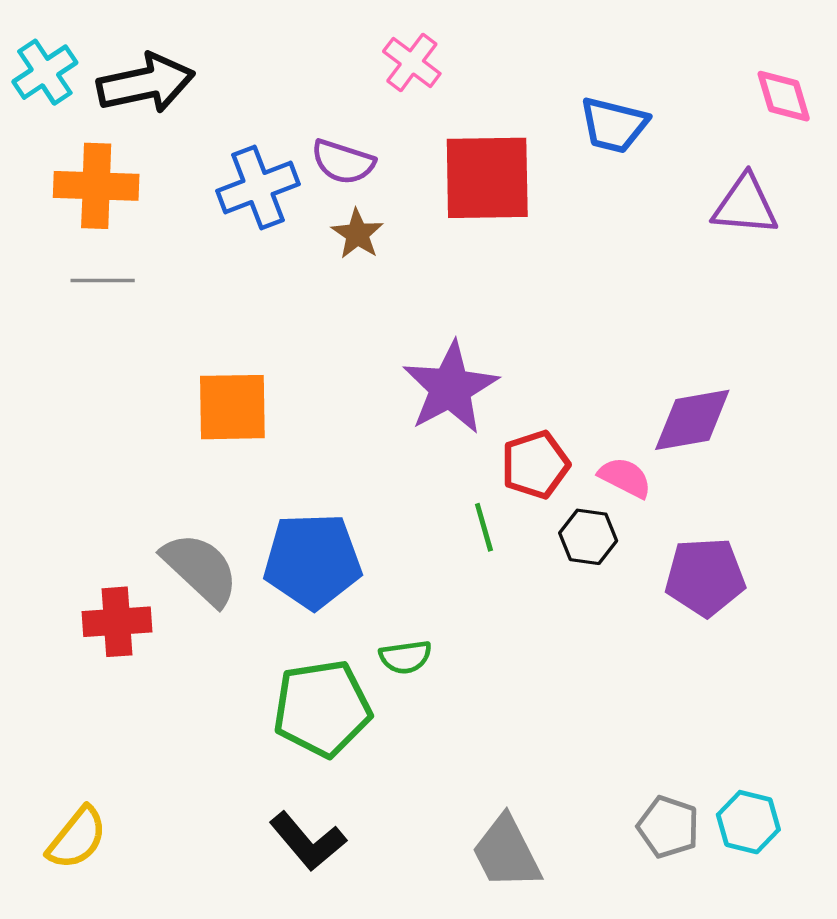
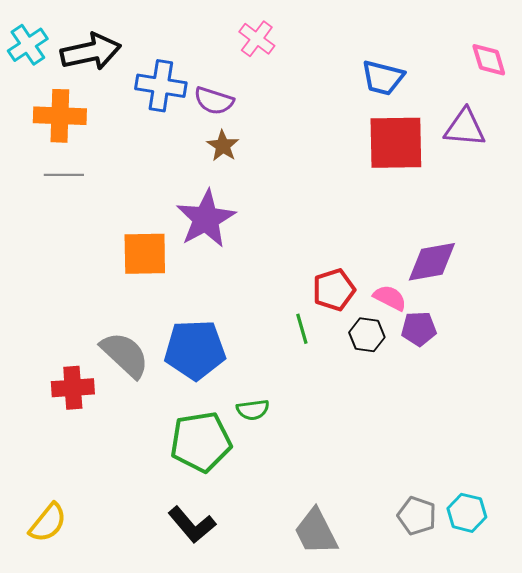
red square: (487, 178) -> (396, 143), moved
blue cross: (258, 187) -> (161, 86), moved, turned 30
purple star: (450, 388) -> (206, 219), moved
purple pentagon: (705, 577) -> (419, 329), moved, size x0.7

